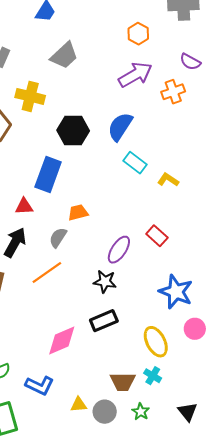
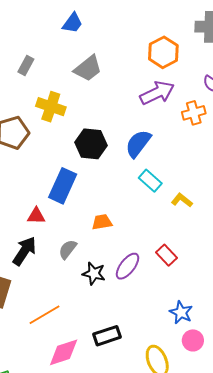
orange hexagon: (138, 34) -> (163, 52), size x1.4
orange trapezoid: (78, 213) -> (102, 222), moved
orange line: (47, 272) -> (44, 315), moved
black star: (105, 282) -> (94, 273), moved
blue star: (176, 292) -> (181, 312), size x0.7
pink circle: (195, 329) -> (193, 340), moved

